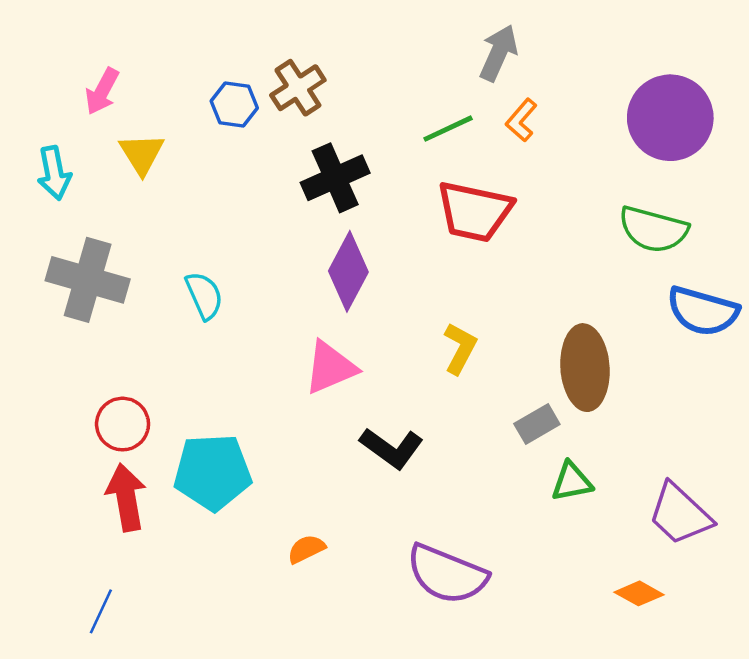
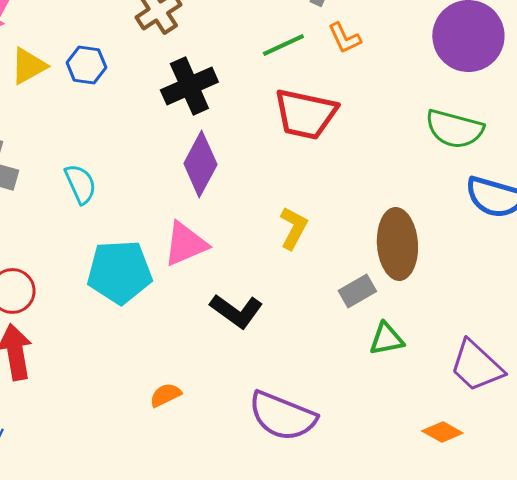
blue hexagon: (234, 105) -> (86, 65), moved
orange L-shape: (521, 120) -> (344, 38), turned -66
yellow triangle: (142, 154) -> (28, 66), turned 33
cyan pentagon: (213, 472) -> (119, 272), moved

